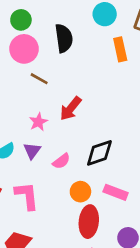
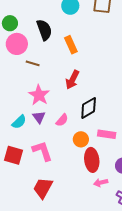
orange rectangle: (120, 49) -> (71, 45), moved
red arrow: (71, 109) -> (72, 80), moved
pink star: (38, 122) -> (39, 95), size x1.5

